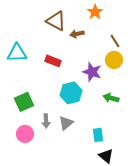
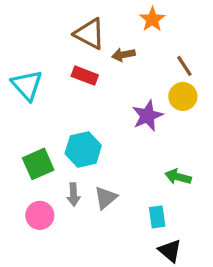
cyan triangle: (17, 53) -> (27, 85), turned 50
red rectangle: (53, 61) -> (85, 76), moved
purple star: (92, 72) -> (147, 116), turned 30
cyan hexagon: (71, 93) -> (83, 149), moved
green arrow: (111, 98) -> (178, 177), moved

